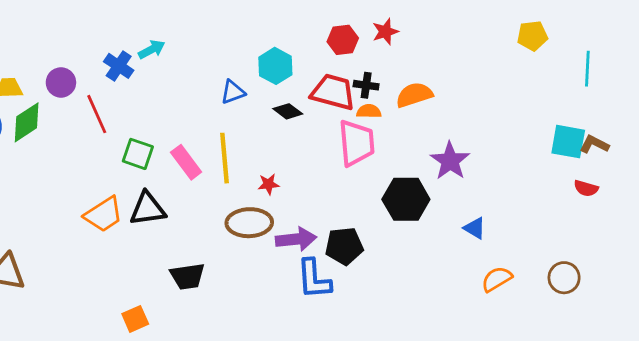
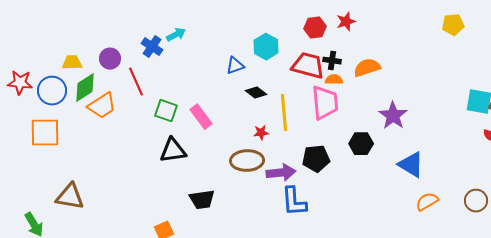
black diamond: (288, 111) -> (256, 93), moved
yellow line: (225, 158) -> (284, 113), moved
black hexagon: (406, 199) -> (361, 144), size x0.7
orange trapezoid: (104, 214) -> (102, 106), moved
blue triangle: (475, 228) -> (411, 165), size x1.6
black pentagon: (344, 246) -> (316, 159), moved

